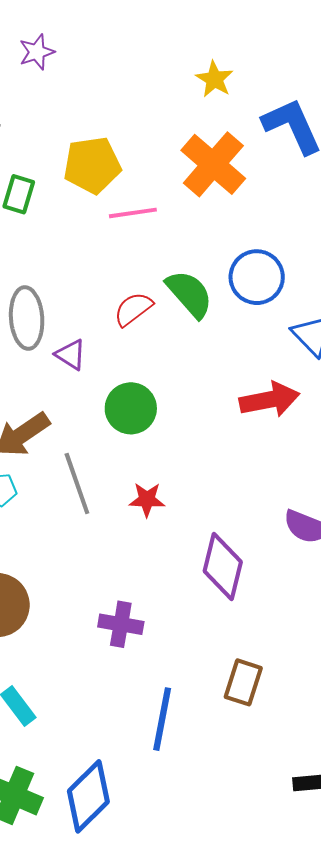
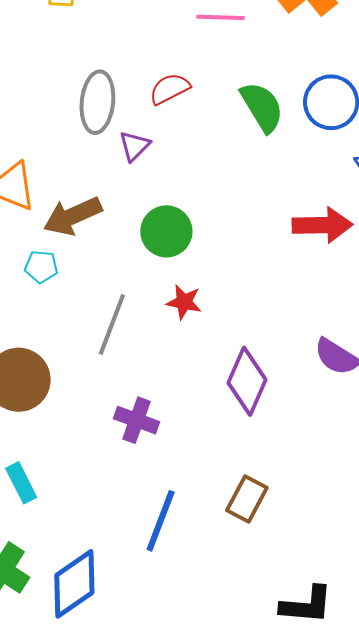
red semicircle: (133, 309) -> (170, 89), moved
purple triangle: (71, 355) -> (134, 146), turned 32
green circle: (131, 408) -> (166, 231), moved
gray line: (77, 483) -> (112, 325), moved, turned 30

